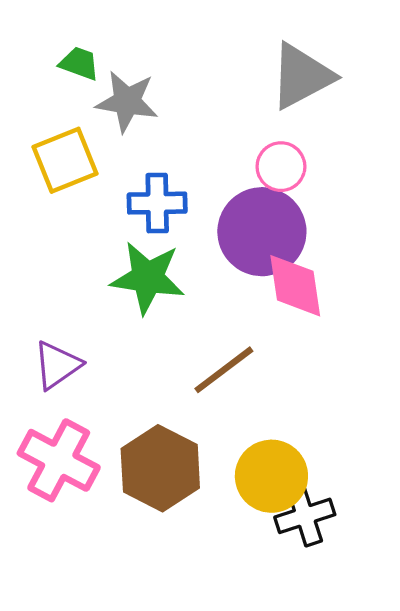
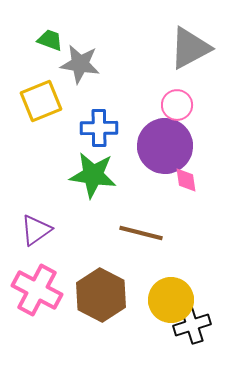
pink diamond: (295, 286) -> (186, 180), size x0.6
brown line: (224, 370) -> (141, 233), turned 51

